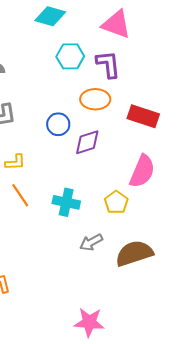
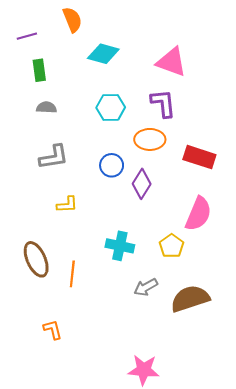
cyan hexagon: (70, 56) -> (111, 107), moved
purple diamond: (87, 142) -> (142, 184), turned -40
orange line: (20, 195) -> (72, 274), moved, turned 40

